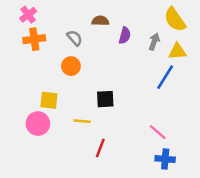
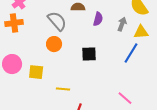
gray semicircle: (75, 38) -> (57, 21), size x1.5
orange cross: (34, 39) -> (14, 23), moved
black square: (105, 99) -> (89, 54), moved
pink circle: (38, 124) -> (12, 64), moved

